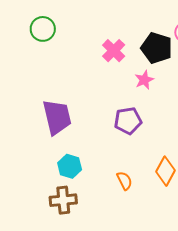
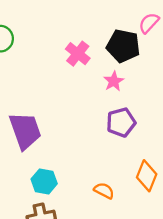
purple pentagon: (128, 121) -> (121, 122), moved
orange semicircle: (124, 181) -> (104, 191), turned -30

